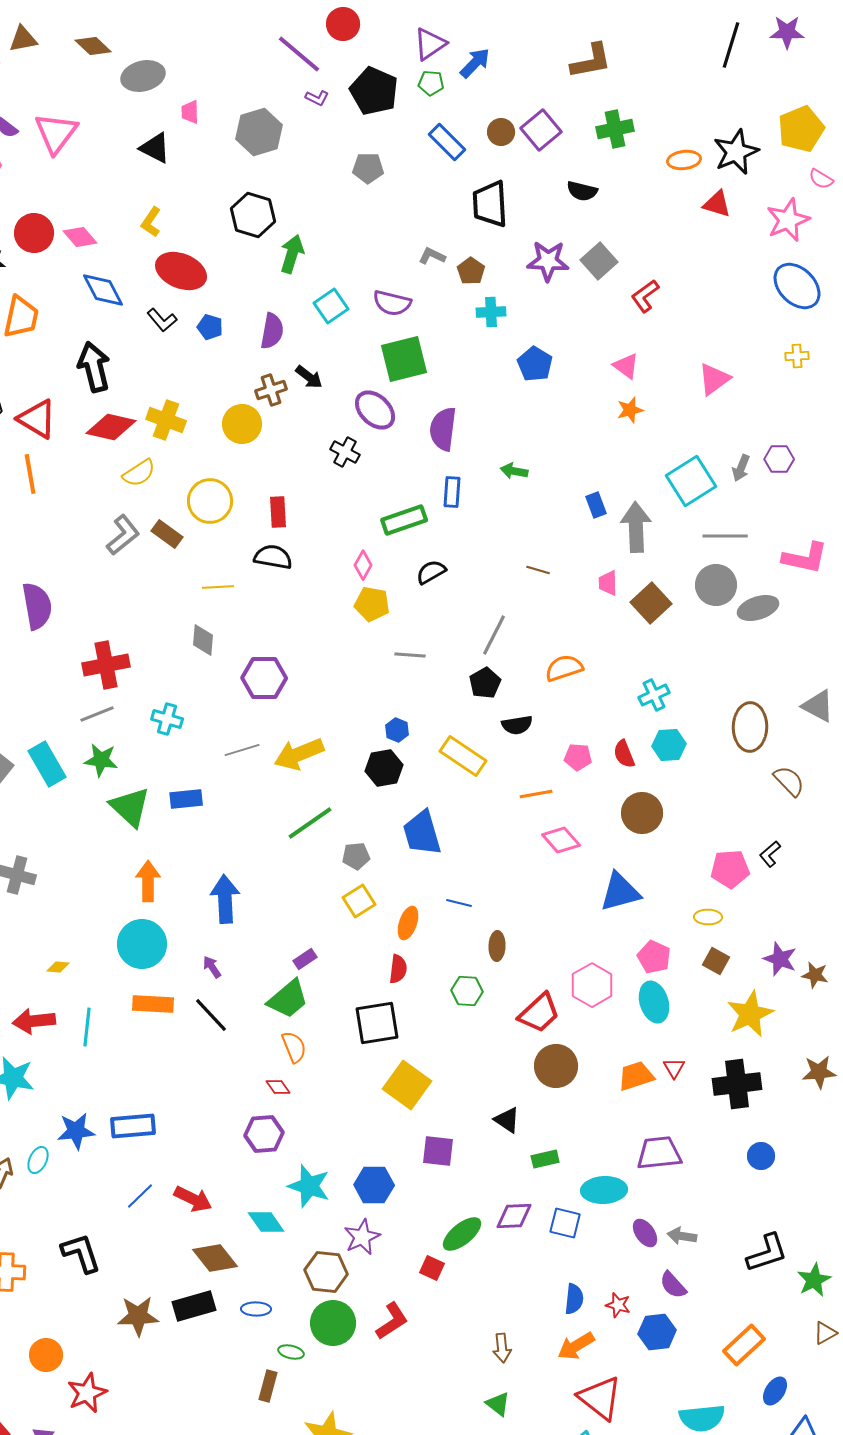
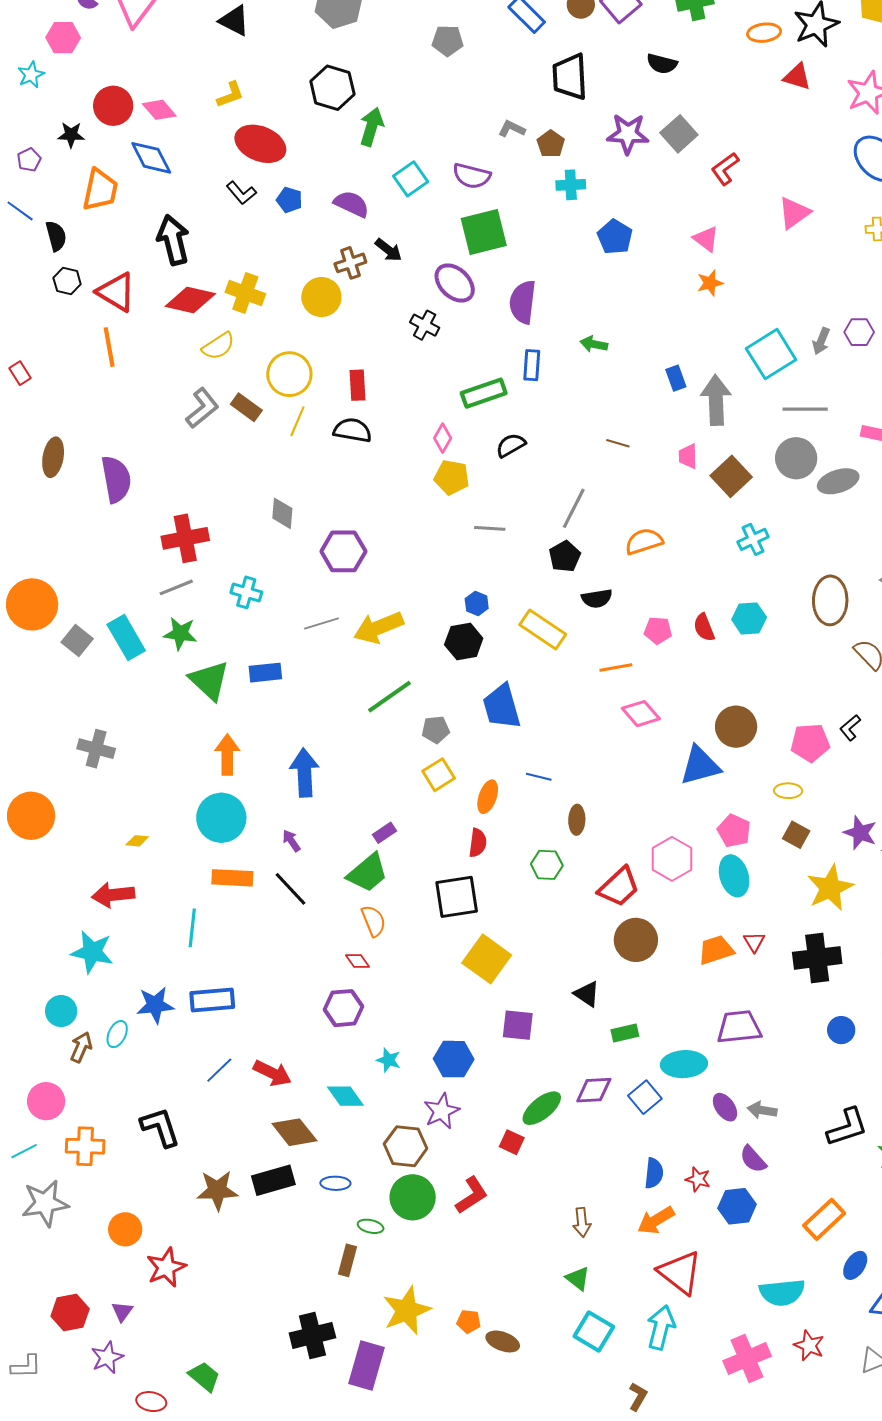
yellow L-shape: (151, 222) -> (230, 95), turned -144
blue diamond: (103, 290) -> (151, 158), moved
purple semicircle: (272, 331) -> (351, 204), turned -75
pink triangle: (714, 379) -> (794, 213), moved
yellow line: (218, 587) -> (297, 421), moved, turned -64
cyan cross: (654, 695) -> (753, 539), moved
brown circle: (642, 813) -> (736, 727), moved
cyan line: (87, 1027) -> (192, 928), moved
cyan star: (309, 1186) -> (389, 1060), size x0.6
blue square: (565, 1223) -> (645, 1097), turned 36

